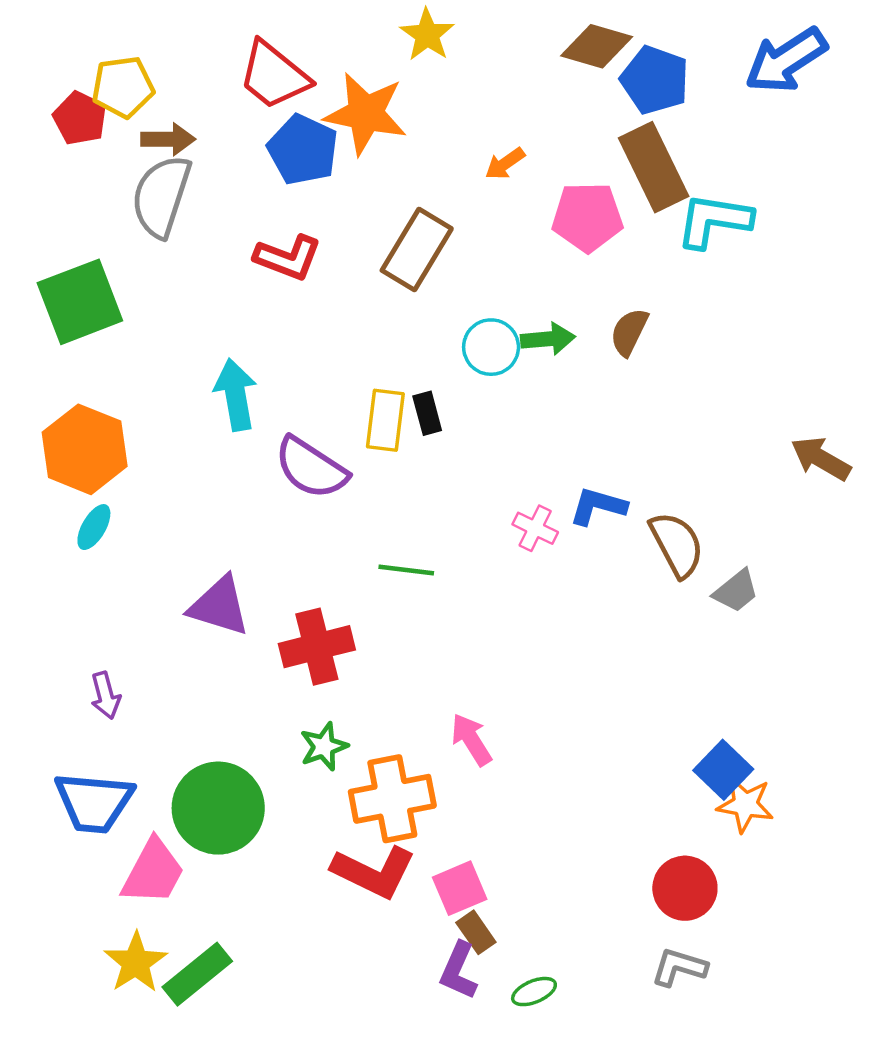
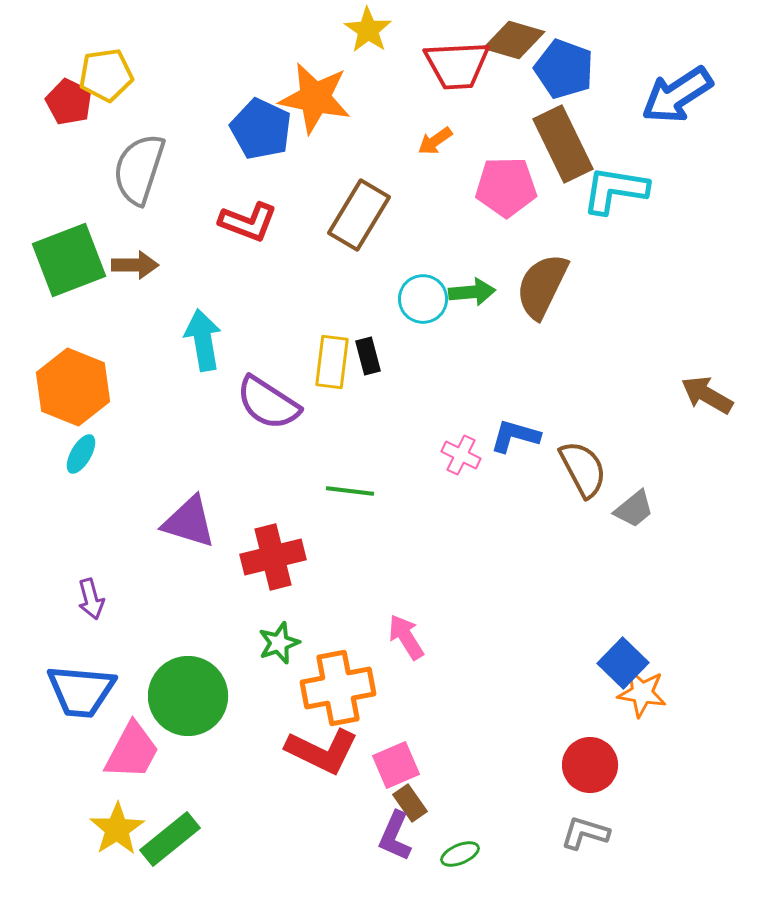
blue arrow: (786, 60) -> (677, 95), moved
red trapezoid: (274, 75) -> (457, 65), moved, turned -42
brown arrow: (168, 139) -> (135, 265), moved
brown semicircle: (629, 332) -> (542, 286), size x1.6

